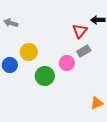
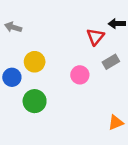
gray rectangle: (84, 51) -> (111, 62), moved
green circle: (45, 76) -> (35, 101), moved

